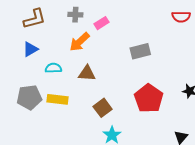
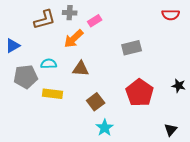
brown L-shape: (35, 19) -> (45, 20), moved
blue triangle: (30, 49) -> (13, 46), moved
gray pentagon: (29, 97) -> (26, 77), moved

